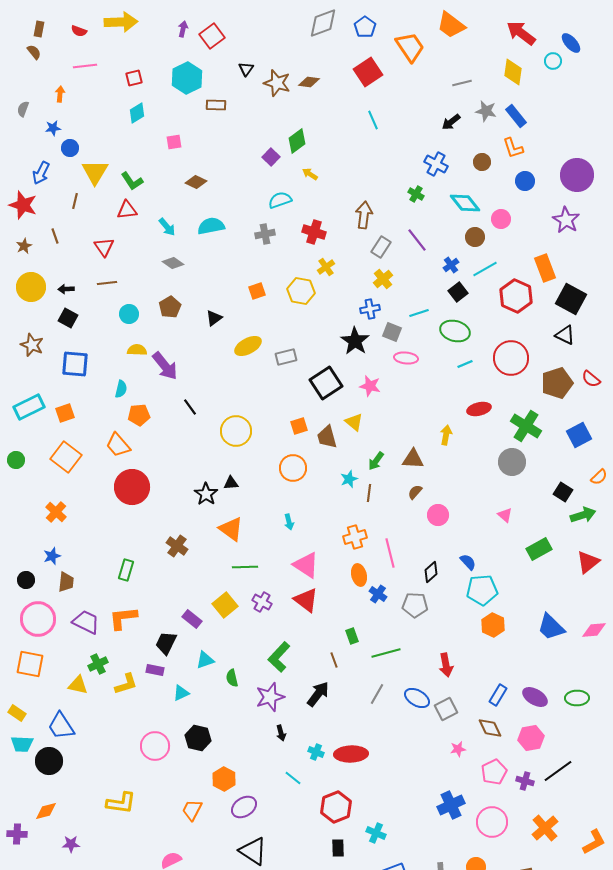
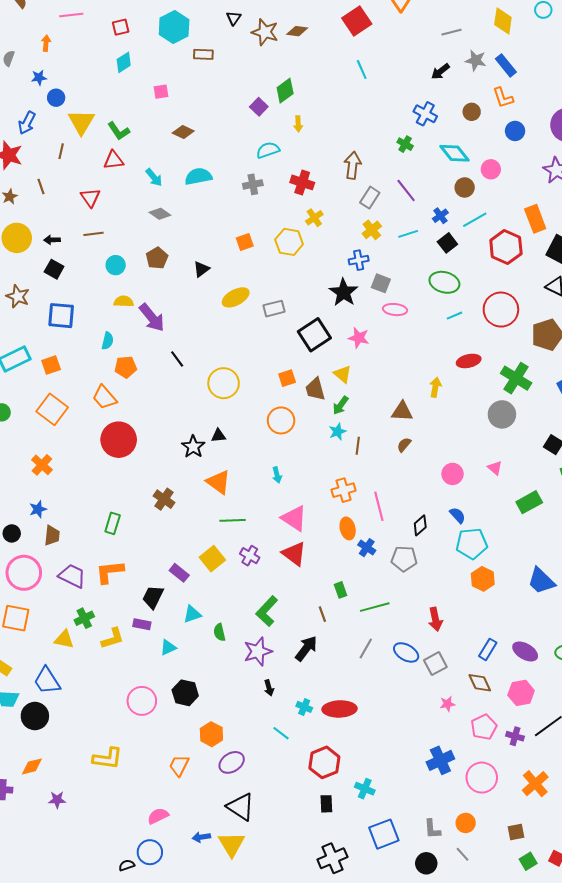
yellow arrow: (310, 174) -> (298, 124), turned -126
cyan line: (419, 313) -> (408, 234), moved
green arrow: (376, 461) -> (341, 405), moved
pink circle: (438, 515) -> (452, 474), moved

